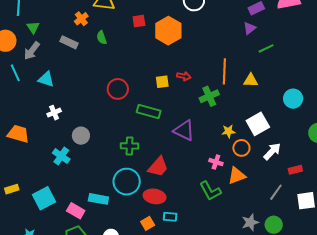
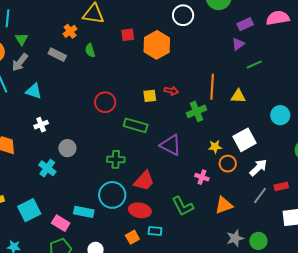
orange triangle: (237, 176) -> (224, 205), moved
green L-shape: (210, 191) -> (183, 206), moved
gray line: (276, 192) -> (260, 196), moved

